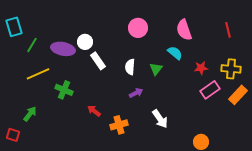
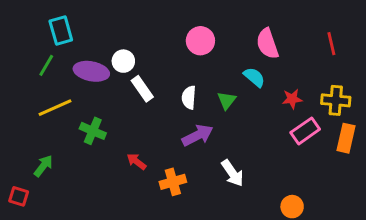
cyan rectangle: (14, 27) -> (61, 31), moved
purple arrow: (136, 93) -> (198, 135), size x1.5
orange rectangle: (238, 95) -> (346, 138), turned -30

